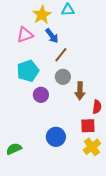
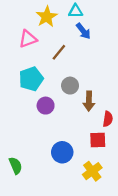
blue arrow: (52, 36) -> (83, 31), moved
brown line: (61, 55) -> (59, 52), moved
yellow cross: (92, 147) -> (92, 171), moved
green semicircle: (14, 149) -> (16, 166), turned 91

